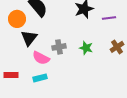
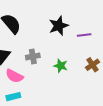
gray cross: (59, 47) -> (33, 56), moved

